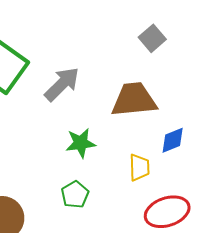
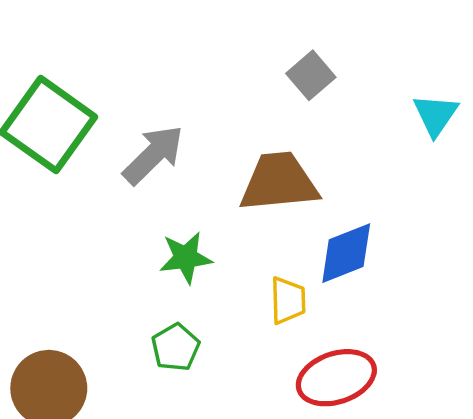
blue diamond: (173, 140) -> (346, 253), size x1.4

